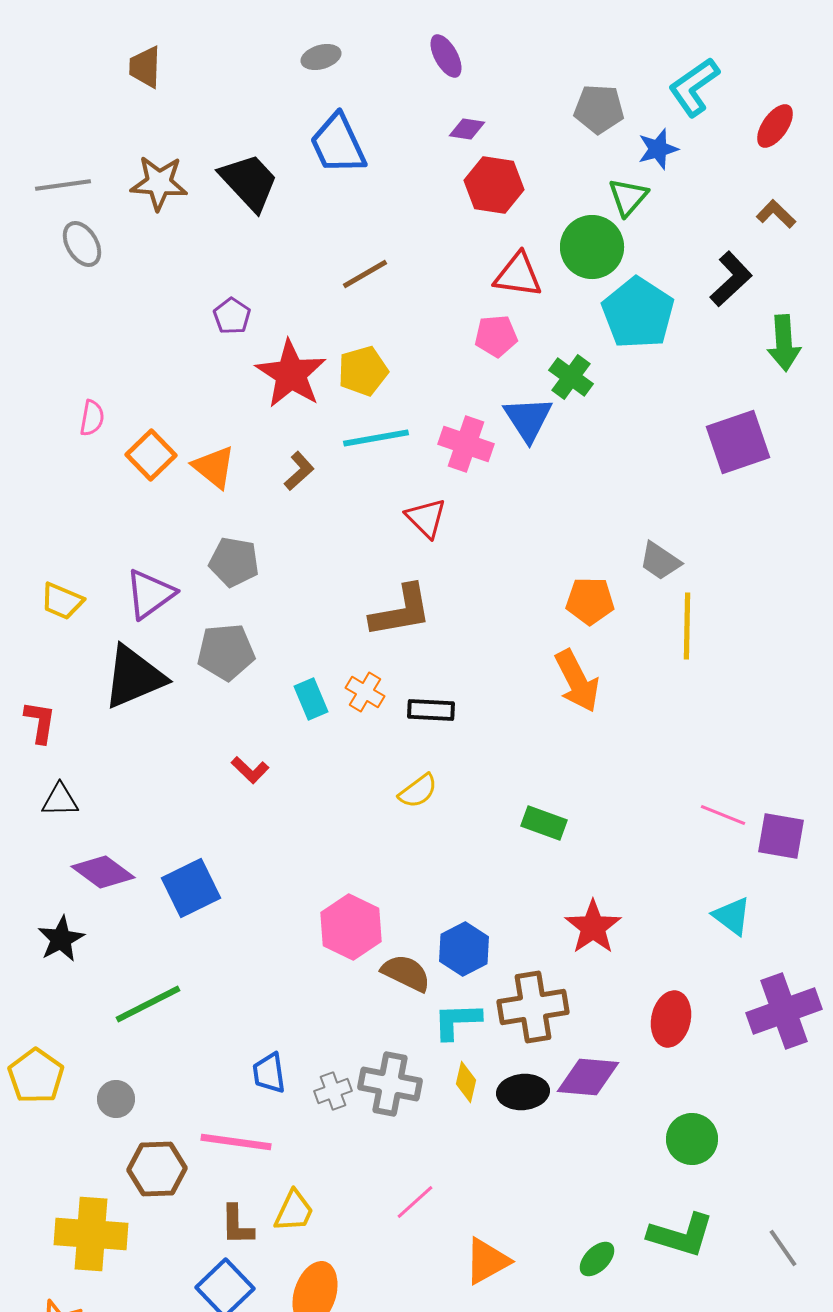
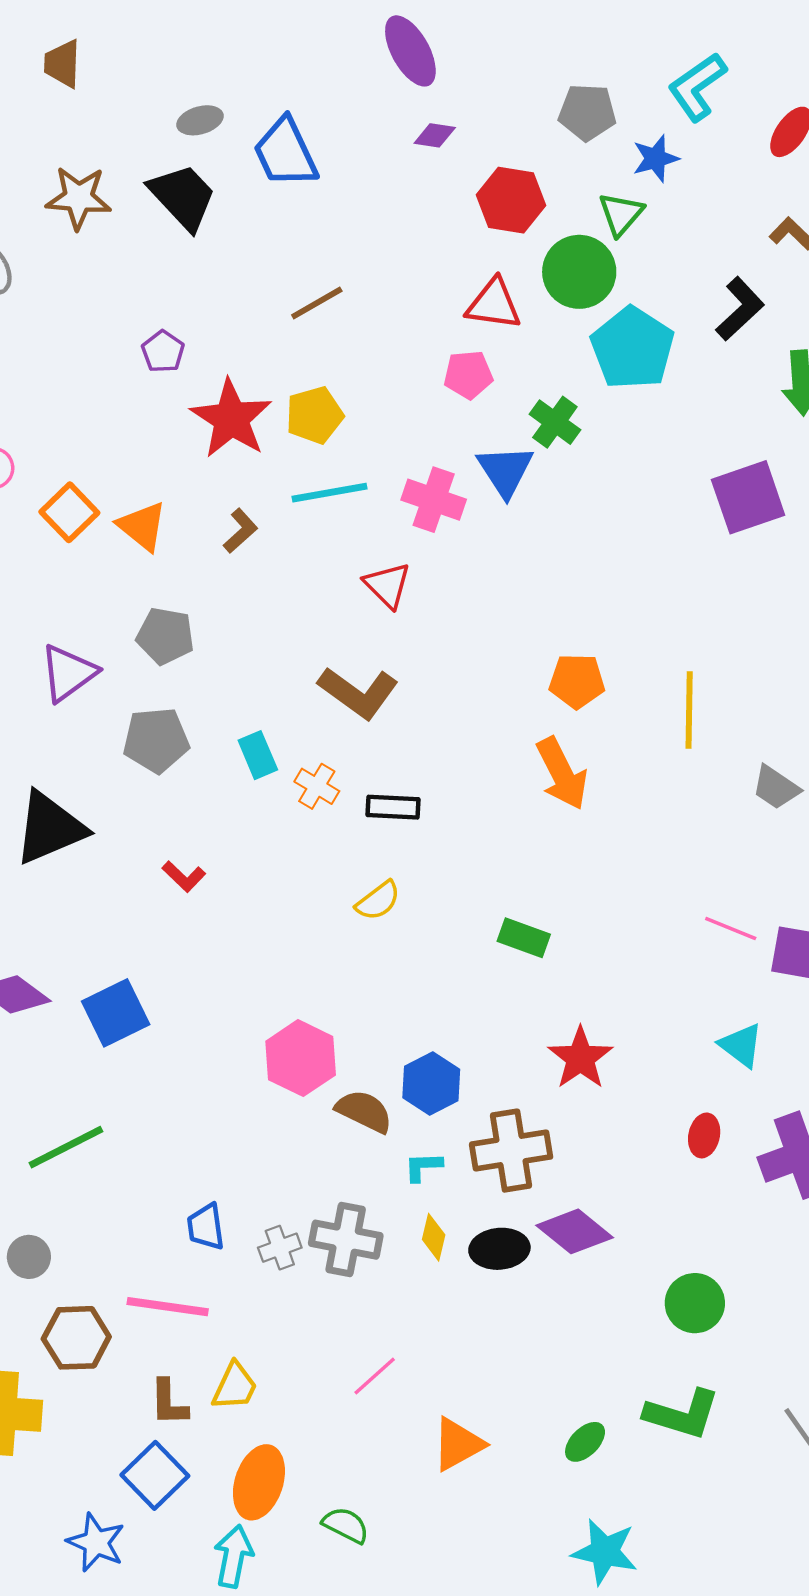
purple ellipse: (446, 56) -> (410, 51), size x1.4
gray ellipse: (321, 57) -> (200, 120), moved
red hexagon: (494, 185) -> (511, 200), moved
gray trapezoid: (660, 561) -> (776, 787), moved
brown L-shape: (401, 611) -> (358, 693), turned 46
black triangle: (134, 677) -> (50, 828), moved
cyan rectangle: (311, 699) -> (258, 755), moved
red ellipse: (671, 1019) -> (704, 1135), moved, size x0.7
cyan L-shape: (457, 1021) -> (423, 1167), size x0.7
purple diamond: (588, 1077) -> (575, 1231), turned 34

